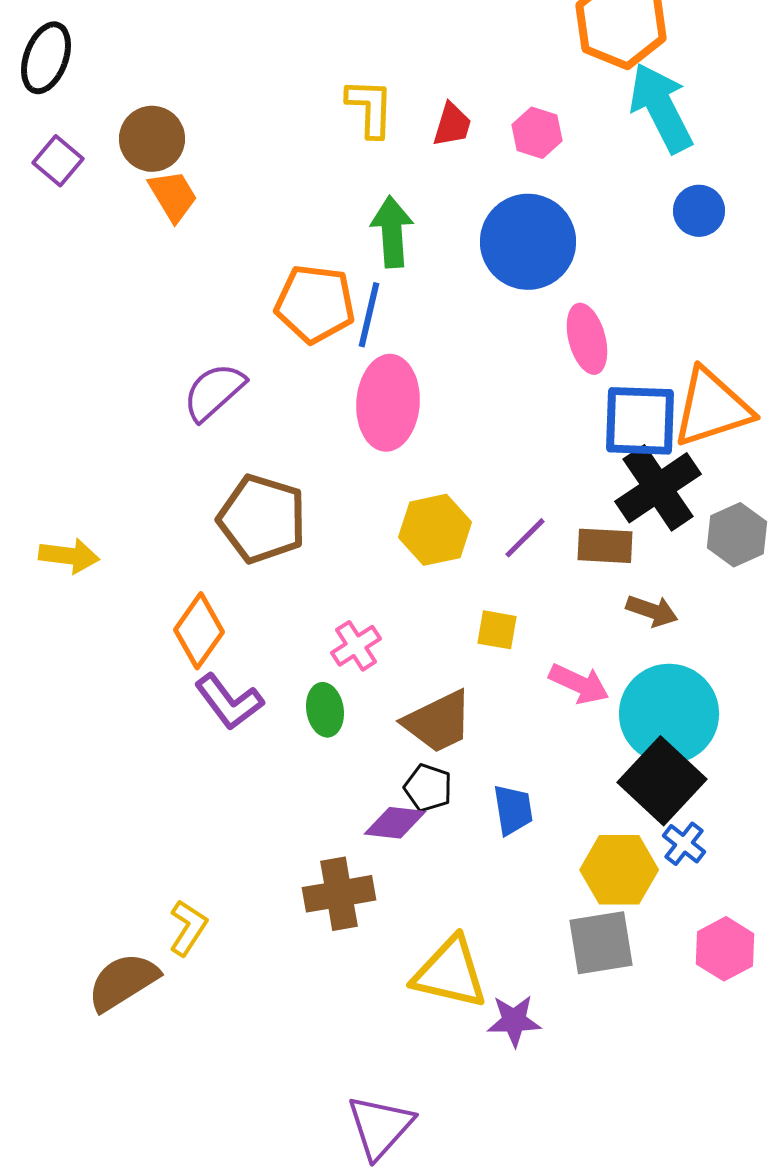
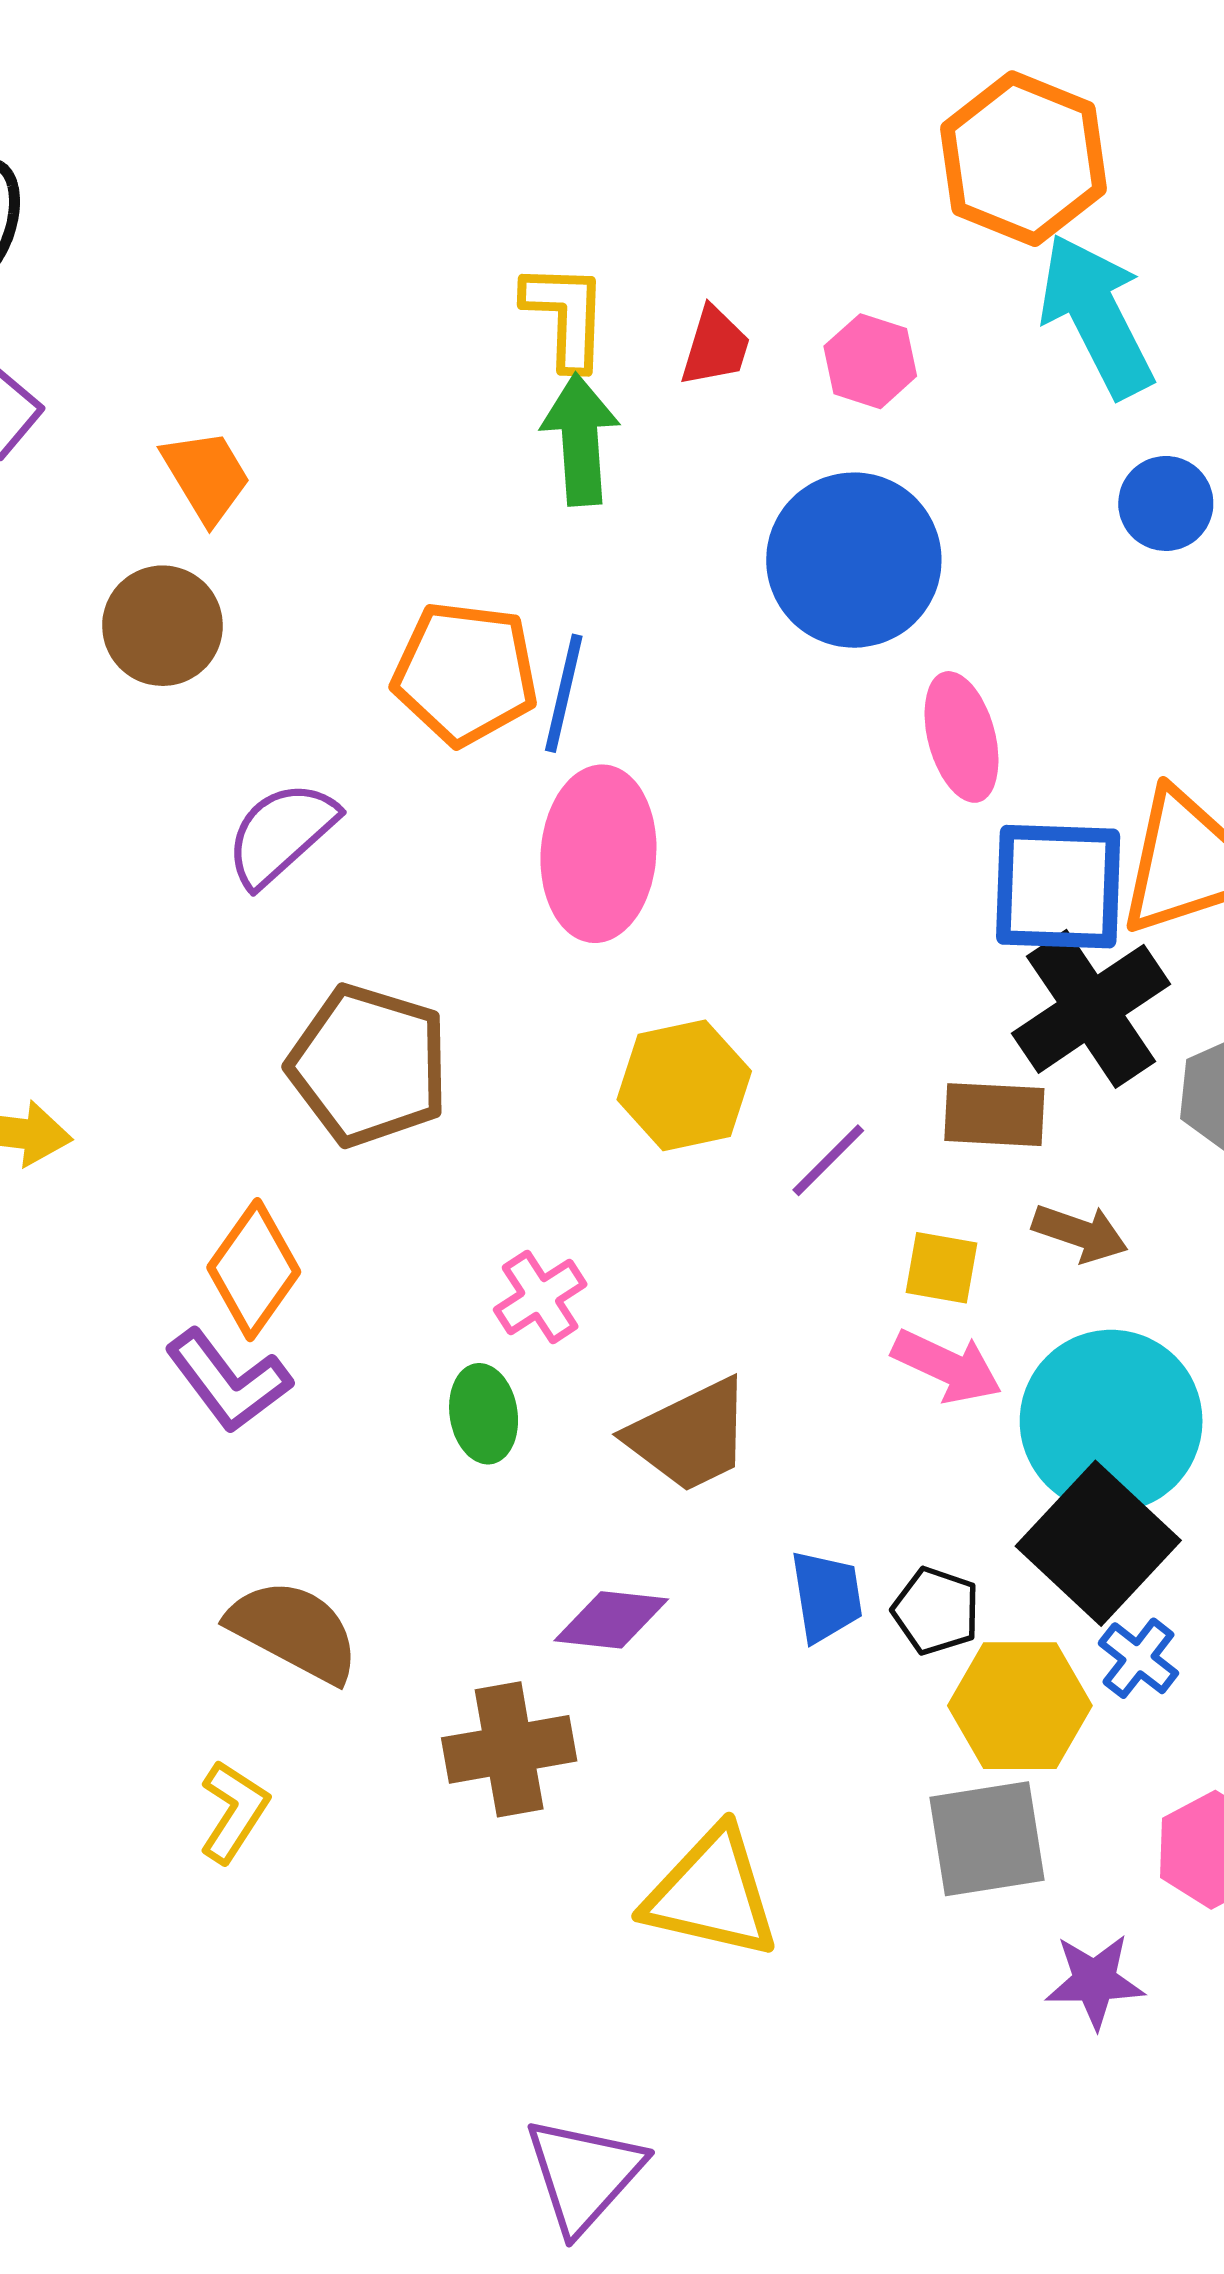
brown circle: (152, 139) -> (162, 626), moved
green arrow: (392, 232) -> (580, 440), moved
purple line: (525, 538) -> (828, 1160), moved
yellow square: (497, 630) -> (941, 1268), moved
purple L-shape: (229, 702) -> (228, 1381), moved
black pentagon: (428, 788) -> (936, 1611), moved
brown semicircle: (123, 982) -> (294, 1631), moved, turned 60
purple star: (514, 1021) -> (1095, 1981), moved

